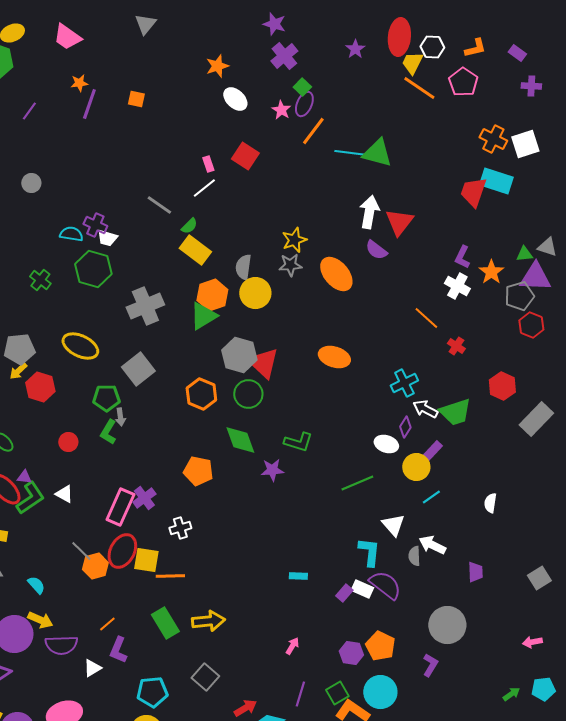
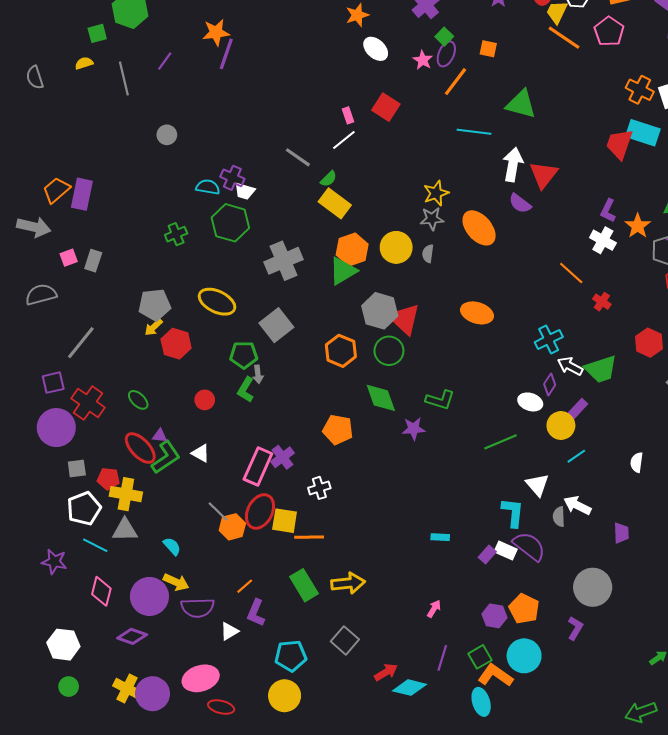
orange star: (79, 83) -> (216, 32), size x1.5
orange square: (136, 99) -> (488, 49), moved
cyan line: (351, 153) -> (474, 132), moved
gray semicircle: (243, 267) -> (428, 254), moved, size x0.7
green cross: (40, 280) -> (176, 234), turned 30

